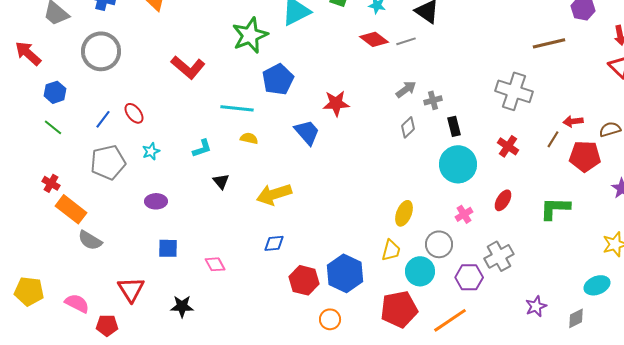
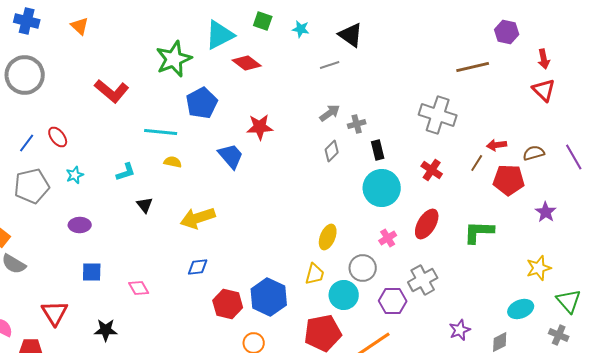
red diamond: (374, 39) -> (247, 63), moved
red ellipse: (503, 200) -> (427, 224), size x1.4

